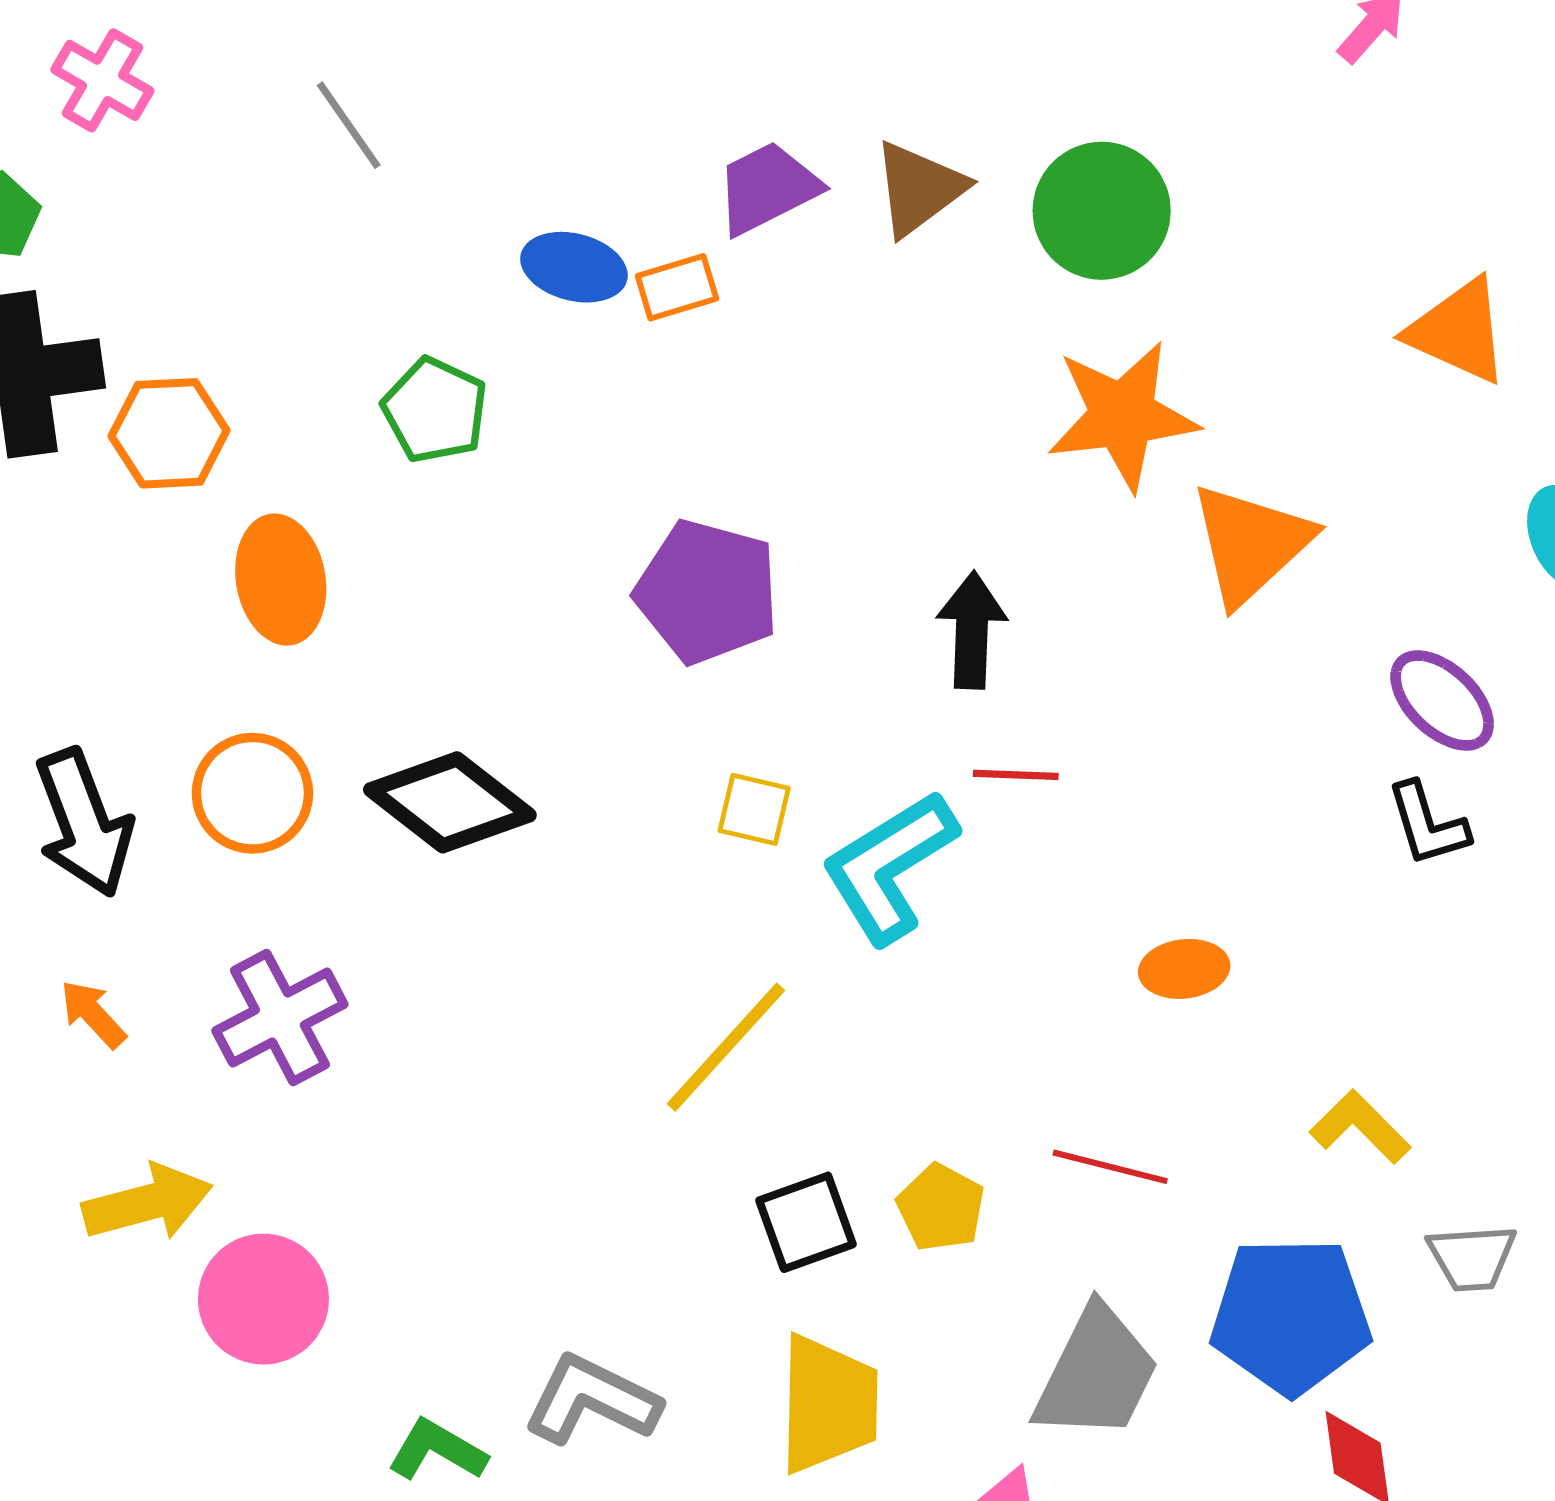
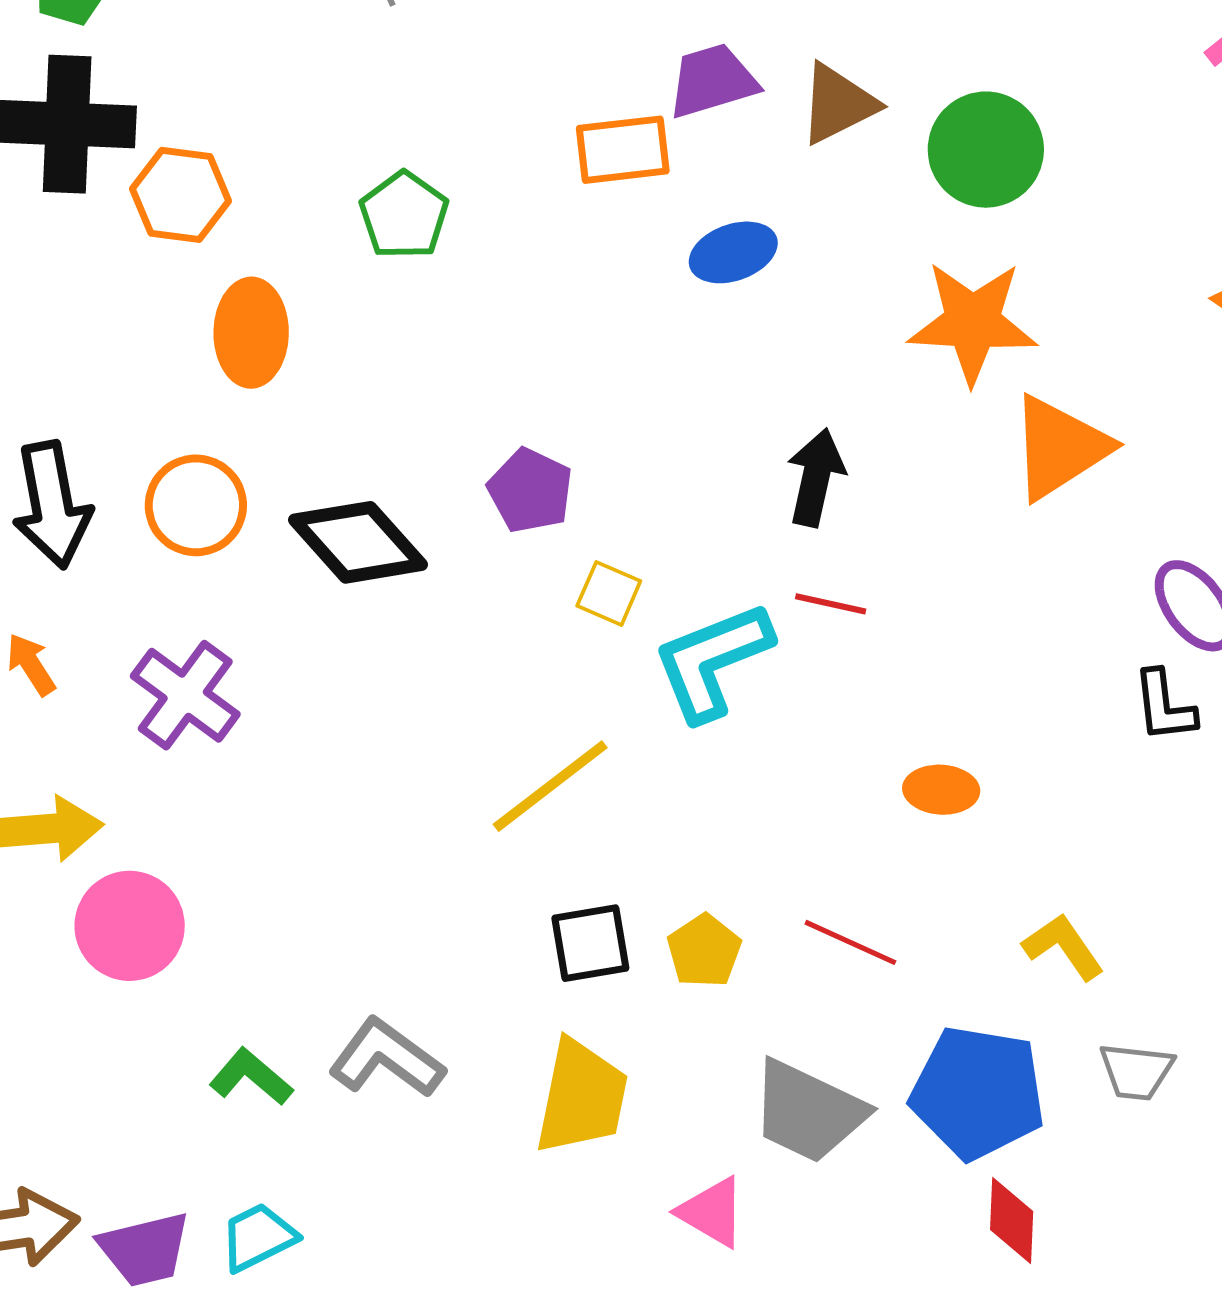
blue ellipse: (574, 267) -> (733, 252), moved, turned -44
orange rectangle: (677, 287) -> (623, 150), size x1.4
purple pentagon: (707, 592) -> (530, 491), moved, size x0.7
purple cross: (280, 1017) -> (185, 695), turned -36
gray trapezoid: (1096, 1373) -> (808, 1111), turned 79

